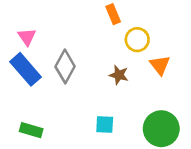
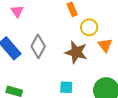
pink triangle: (27, 37) -> (17, 11), moved
brown star: (119, 75) -> (76, 52), size x1.6

